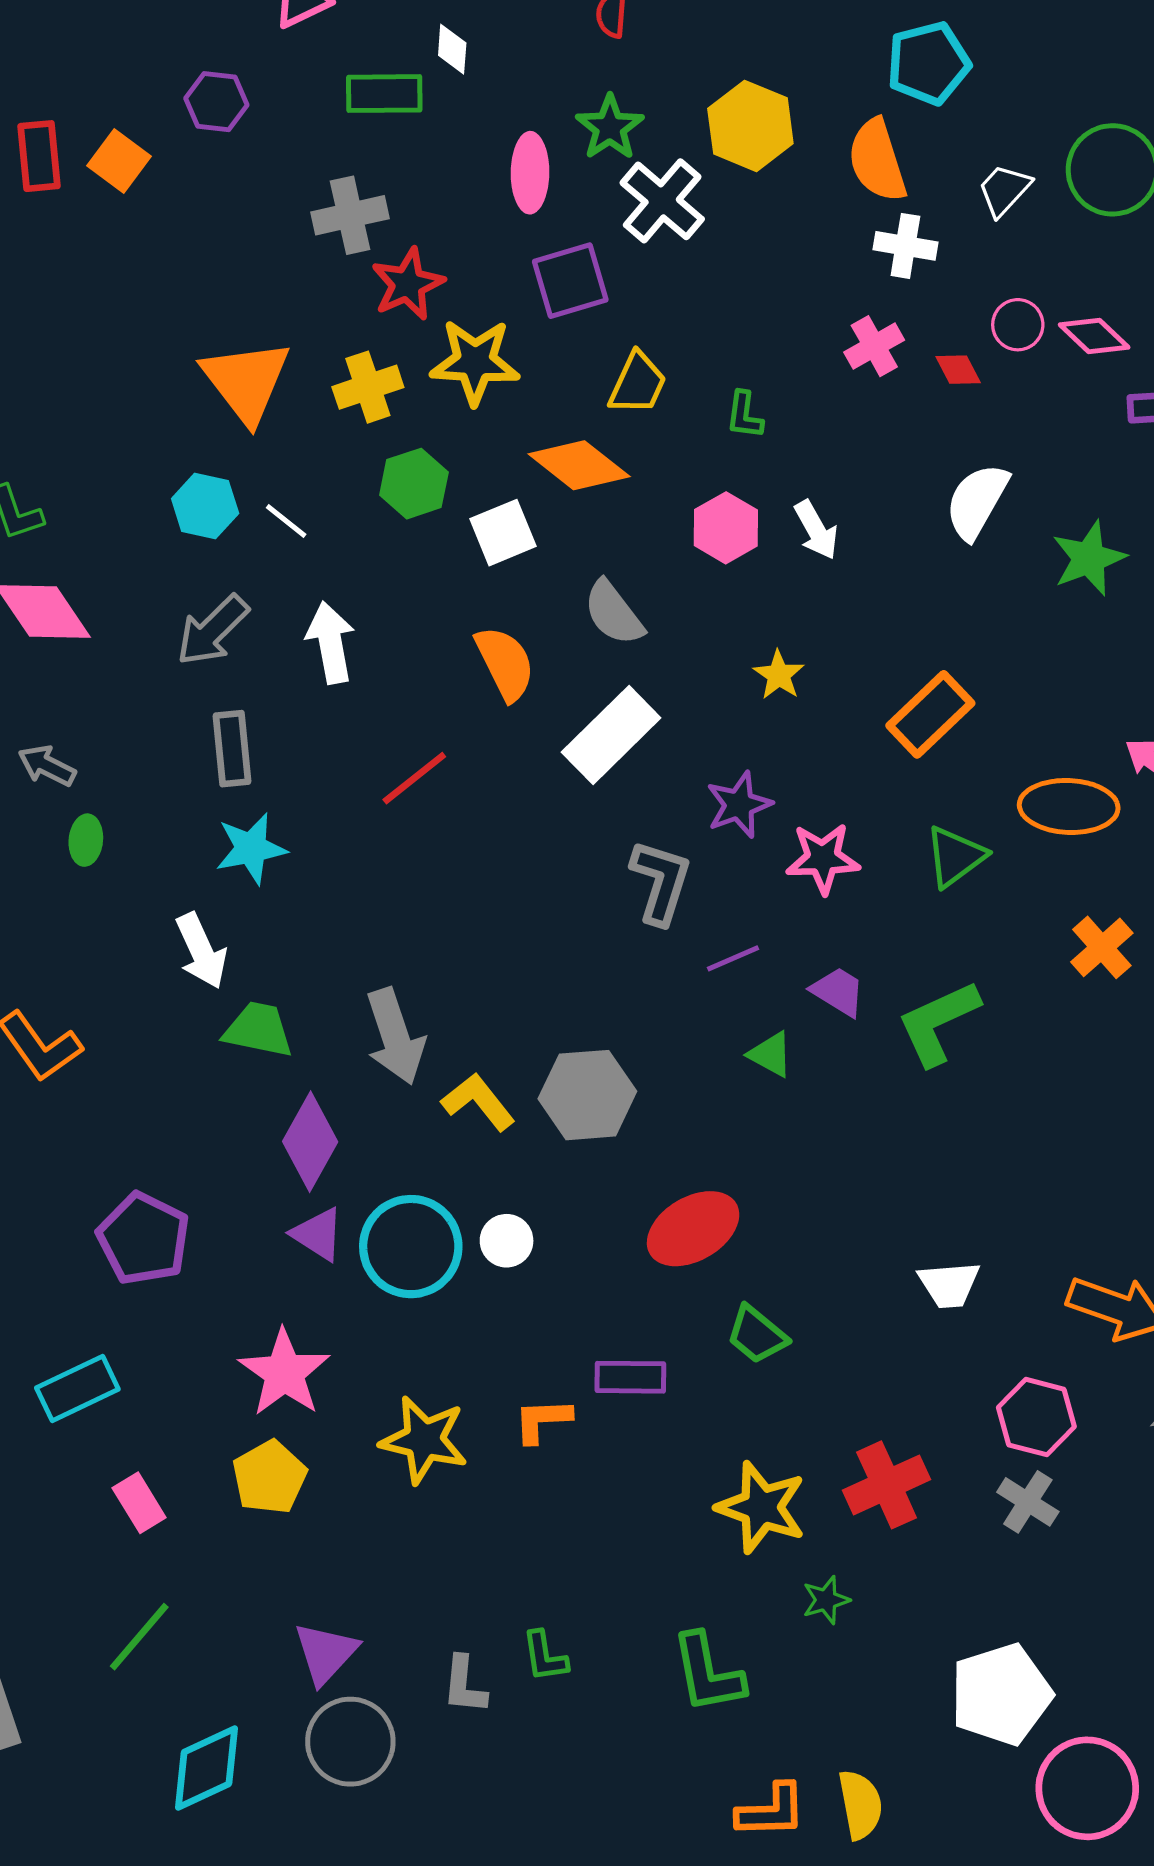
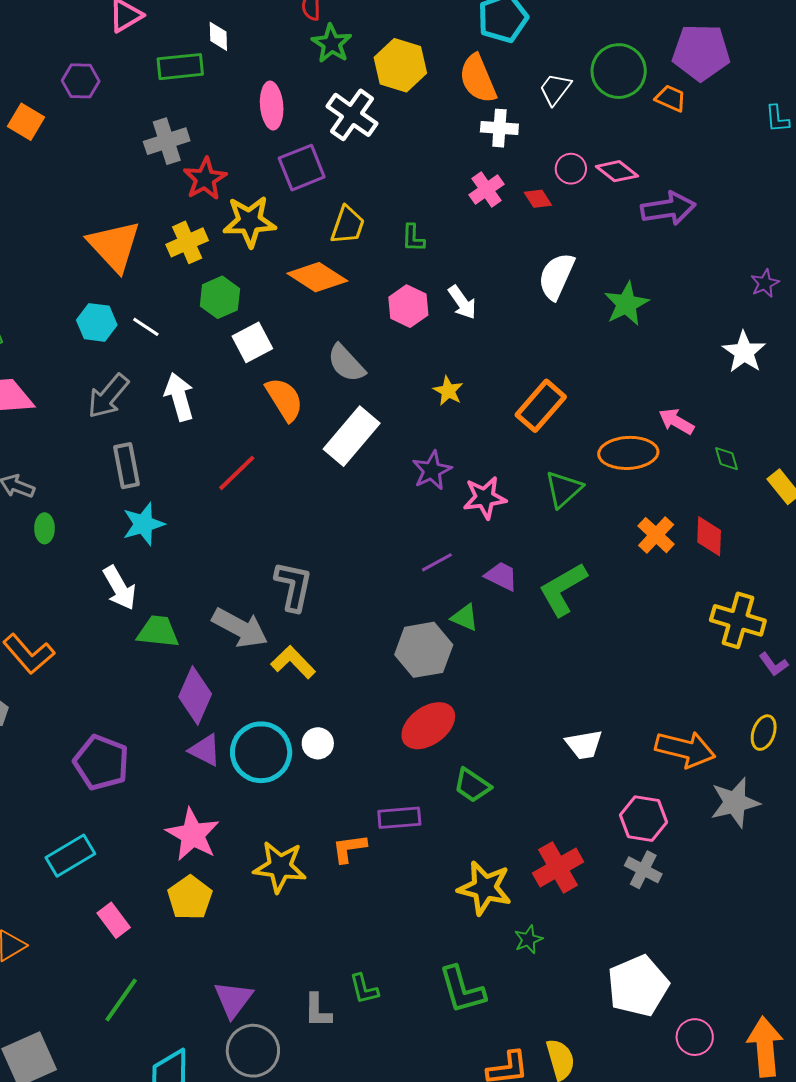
green star: (610, 127) -> (332, 44), moved
white square: (503, 533) -> (252, 342), moved
gray L-shape: (661, 882) -> (294, 586), moved
gray arrow: (395, 1036) -> (240, 628), turned -38
gray hexagon: (587, 1095) -> (424, 650), moved
pink circle: (1087, 1788) -> (695, 1037), size x0.6

